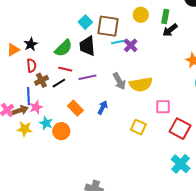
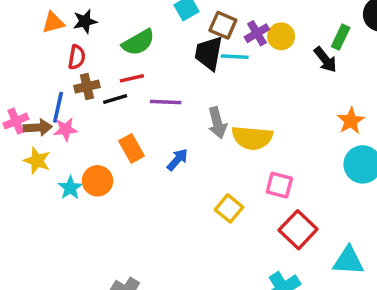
yellow circle: (141, 15) -> (281, 36), moved
green rectangle: (165, 17) -> (341, 37), moved
brown square: (108, 26) -> (223, 25), size x0.7
black arrow: (170, 30) -> (325, 60), turned -105
purple cross: (131, 45) -> (257, 33), moved
black trapezoid: (87, 46) -> (209, 53), moved
red line: (65, 69) -> (132, 78), turned -40
cyan star: (46, 123) -> (70, 188), moved

